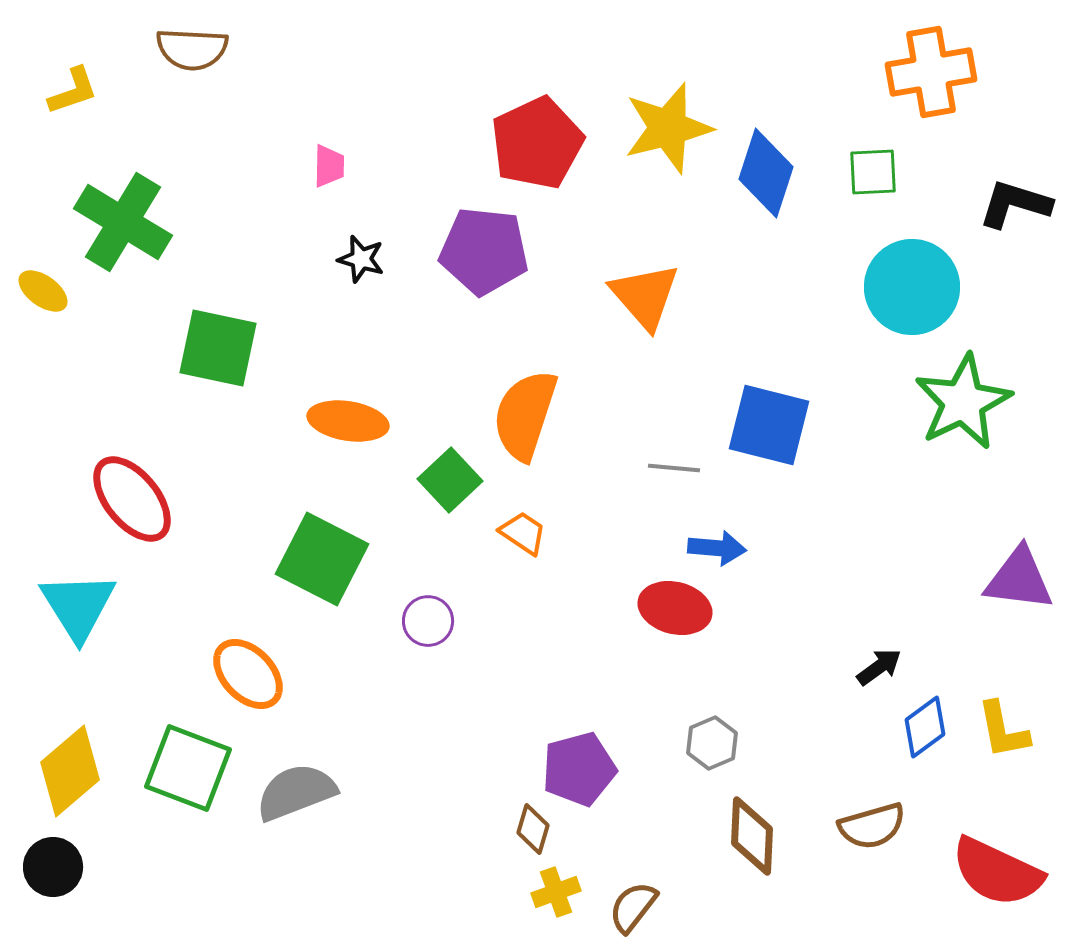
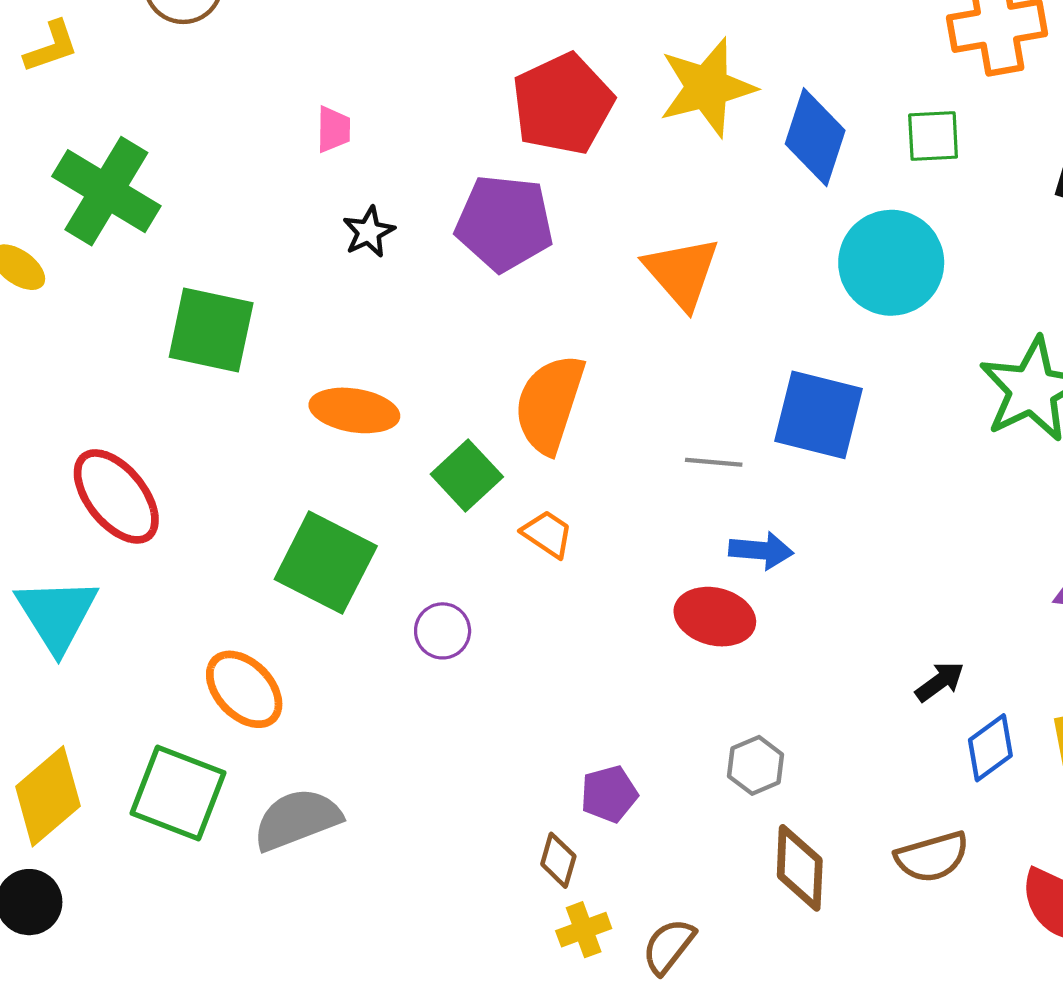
black star: (361, 259) -> (369, 232), turned 30
cyan circle: (912, 287) -> (891, 263), moved
purple pentagon: (579, 769) -> (609, 794), size x0.7

